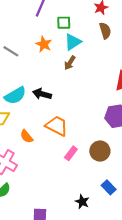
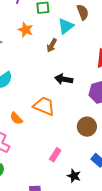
cyan triangle: (73, 42) -> (66, 26), moved
black arrow: (42, 94) -> (64, 79), moved
pink rectangle: (71, 153) -> (55, 155), moved

